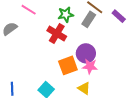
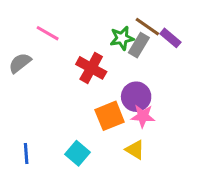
green star: (66, 14) -> (122, 38), moved
purple rectangle: (119, 16) -> (170, 38), moved

